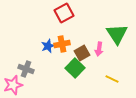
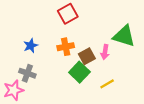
green triangle: (117, 34) -> (124, 36), turned -40
blue star: (48, 46) -> (31, 46), moved
yellow line: (112, 79) -> (107, 84), moved, turned -56

